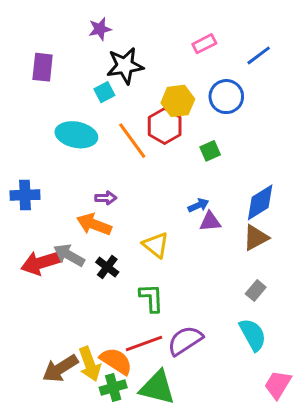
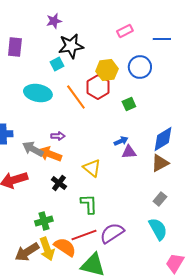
blue line: (259, 55) -> (162, 39), turned 36
gray arrow: (69, 255) -> (33, 149), moved
green cross: (113, 388) -> (44, 221), moved

